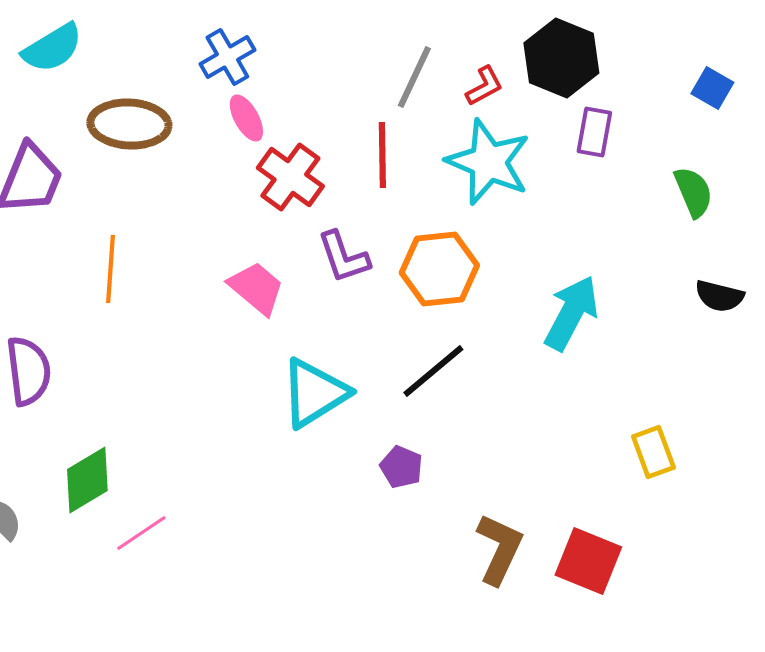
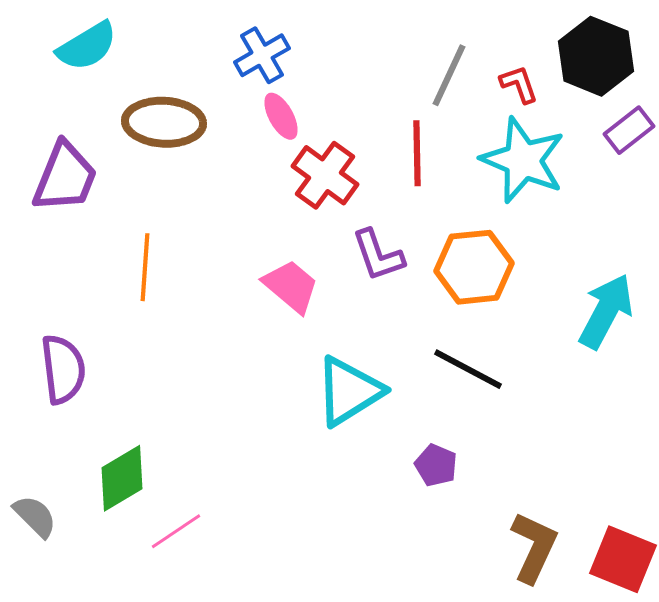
red L-shape: (484, 86) -> (519, 84), turned -81
purple rectangle: (594, 132) -> (629, 130), turned 42
black line: (433, 371) -> (468, 369), turned 68

